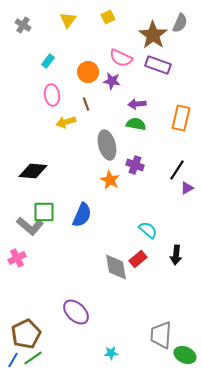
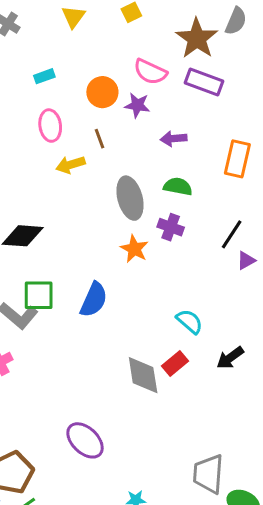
cyan rectangle: (48, 61) -> (44, 76), turned 32
green semicircle: (136, 124) -> (178, 186), moved
black arrow: (176, 255) -> (230, 358), turned 48

